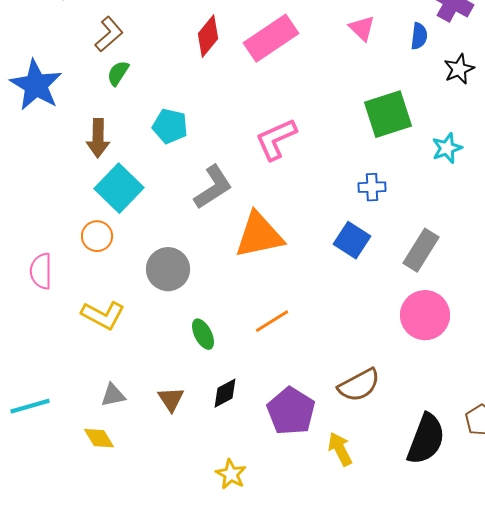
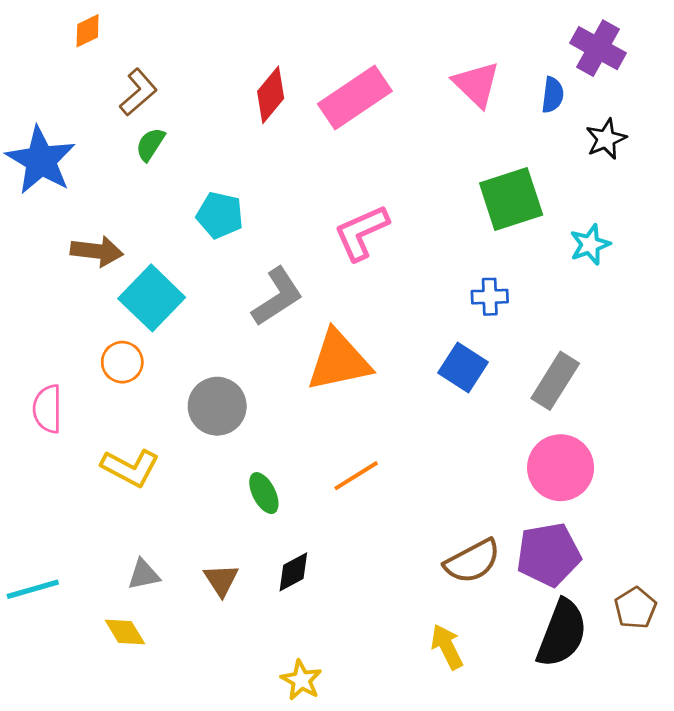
pink triangle: (362, 28) -> (476, 84), size x1.4
brown arrow: (98, 138) -> (97, 251), moved, turned -84
purple pentagon: (291, 411) -> (549, 555), moved, turned 30

